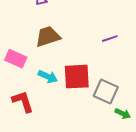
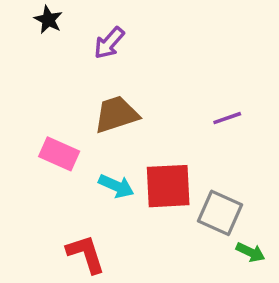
red L-shape: (23, 102) -> (86, 254), moved

